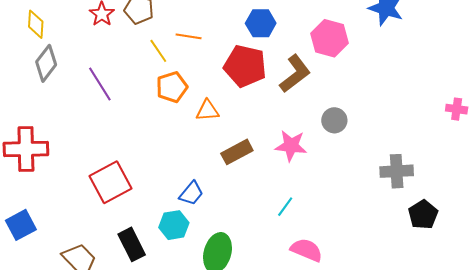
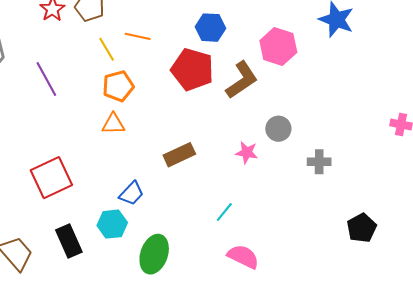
orange triangle: (207, 111) -> (113, 124), moved
pink star: (291, 146) -> (247, 153), moved, size x0.7
gray cross: (397, 171) -> (319, 162), moved, size x0.7

